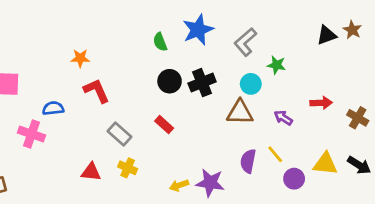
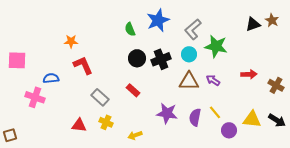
green star: (276, 65) -> (216, 46), size x1.6
cyan circle: (251, 84) -> (189, 54), moved
purple arrow: (283, 118) -> (213, 80), moved
purple star: (210, 183) -> (167, 113), moved
yellow arrow: (179, 185) -> (135, 135), moved

